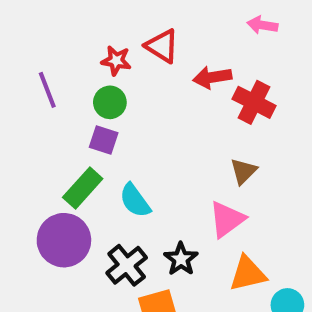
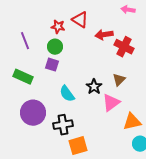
green rectangle: (83, 188) -> (23, 77), moved, turned 72
black star: (181, 259) -> (94, 87), moved
black cross: (127, 265) -> (63, 125), turned 30
orange triangle: (248, 274) -> (132, 122), moved

